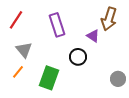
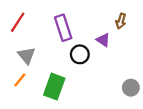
brown arrow: (109, 19) -> (121, 21), size x0.6
black circle: (78, 57) -> (80, 54), moved

